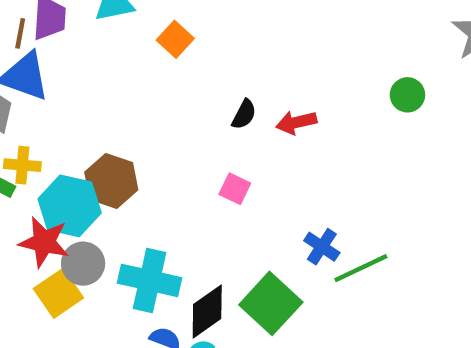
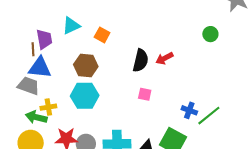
black semicircle: (244, 114) -> (141, 61), size x1.6
brown hexagon: (111, 181) -> (86, 65), moved
cyan hexagon: (70, 206) -> (85, 96), moved

